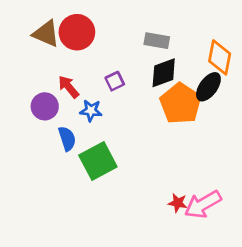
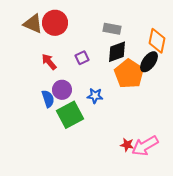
purple circle: (45, 106) -> (62, 90), moved
blue star: (91, 111) -> (95, 96), moved

